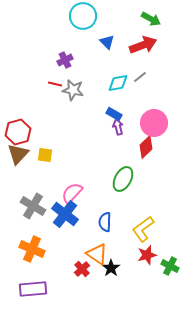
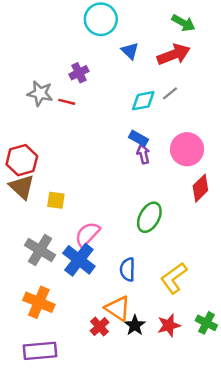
gray star: (73, 90) -> (40, 93), moved
red diamond: (146, 147) -> (200, 188), moved
brown triangle: (18, 154) -> (22, 187), turned -30
yellow square: (45, 155) -> (56, 200), moved
red star: (147, 255) -> (169, 325), moved

